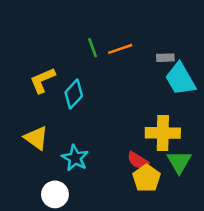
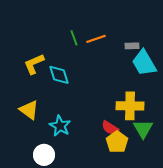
cyan diamond: (74, 94) -> (59, 75), turned -60

